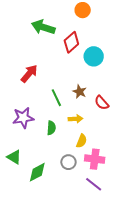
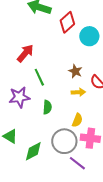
green line: (56, 98) -> (39, 77), moved
yellow arrow: (76, 119) -> (78, 92), moved
gray circle: (68, 162) -> (64, 141), size x1.6
purple line: (94, 184) -> (77, 163), moved

